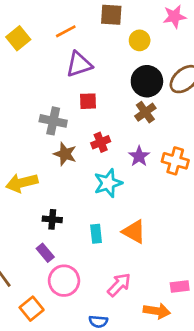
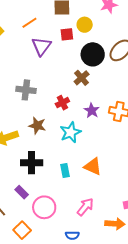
purple triangle: (79, 64) -> (41, 46), turned -30
red square: (88, 101) -> (67, 34), moved
brown cross: (145, 112) -> (82, 78), moved
brown star: (65, 154) -> (37, 126), moved
black cross: (52, 219) -> (32, 163), size x1.5
purple rectangle: (45, 253) -> (22, 192), moved

